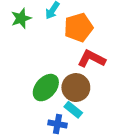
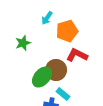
green star: (21, 18) -> (23, 43), moved
brown circle: (76, 88) -> (56, 70), moved

